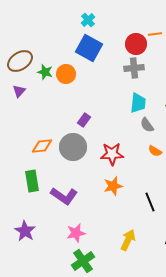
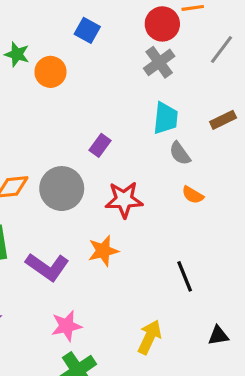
blue square: (89, 48) -> (87, 30), size x0.6
gray cross: (134, 68) -> (159, 62), turned -30
green star: (45, 72) -> (17, 54), moved
purple rectangle: (84, 120) -> (100, 145), moved
orange star: (113, 186) -> (103, 251), moved

